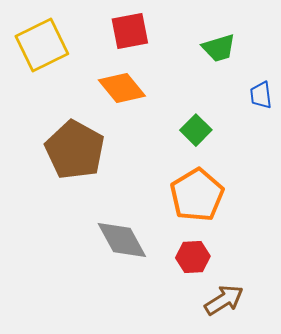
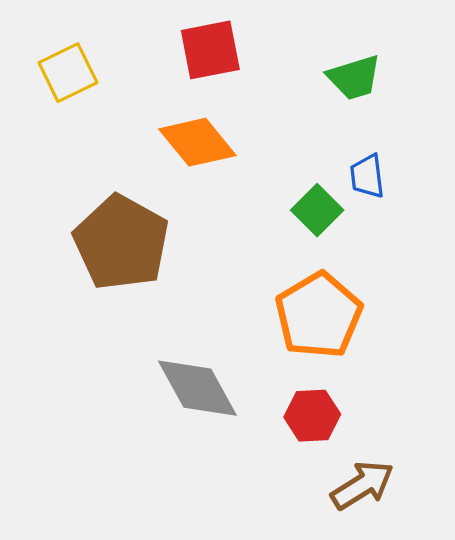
yellow square: (42, 45) -> (68, 73), size x0.7
blue trapezoid: (261, 95) -> (367, 176), moved

